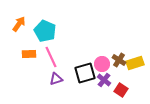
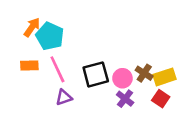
orange arrow: (19, 24) -> (32, 27), moved
black square: (85, 73) -> (96, 74), moved
red square: (121, 90) -> (161, 99), moved

